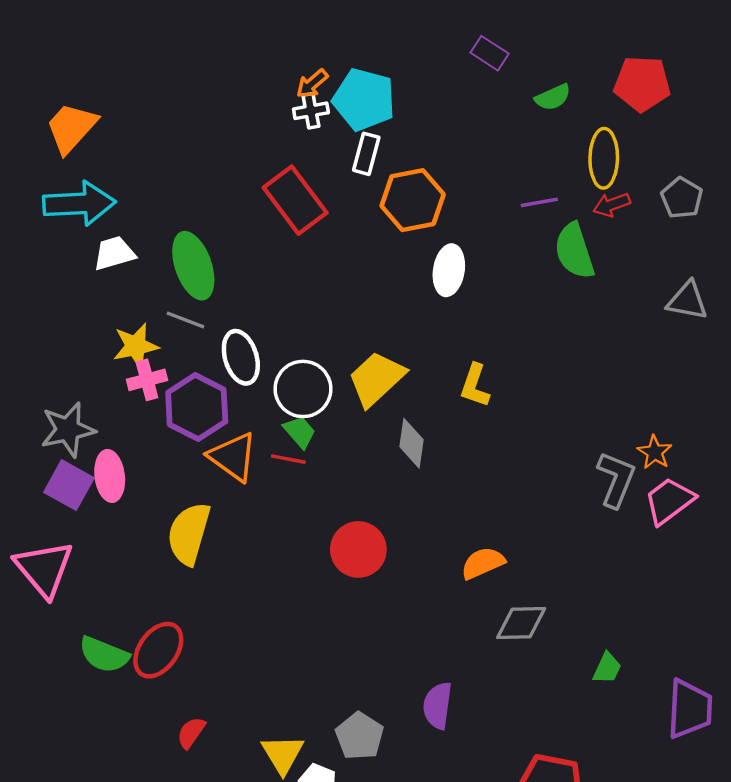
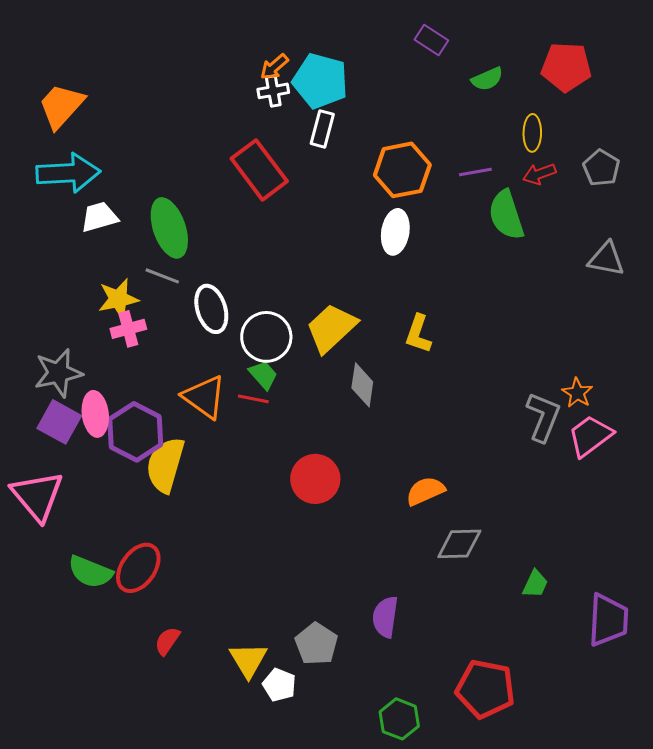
yellow ellipse: (604, 158) -> (532, 133), size x0.7
orange hexagon: (413, 200) -> (402, 170), moved
purple hexagon: (197, 407) -> (135, 432), moved

